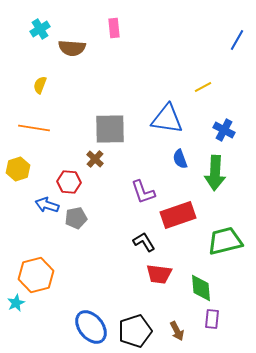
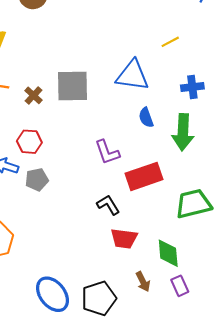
blue cross: (224, 130) -> (192, 87), turned -35
brown cross: (95, 159) -> (34, 95), moved
purple rectangle: (212, 319) -> (180, 286), turned -30
brown arrow: (177, 331) -> (143, 282), moved

